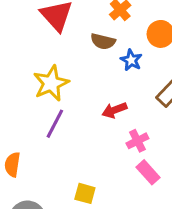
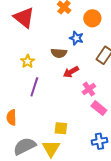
brown semicircle: (103, 41) -> (59, 53), moved
yellow star: (51, 83) -> (28, 61), size x0.6

